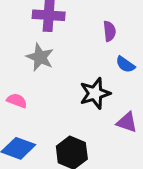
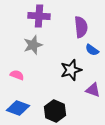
purple semicircle: (109, 31) -> (81, 27), size x1.5
gray star: (40, 57) -> (33, 45), turned 30

